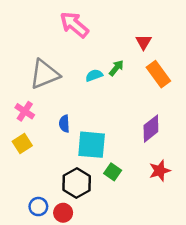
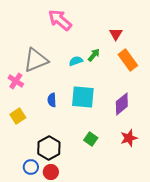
pink cross: (25, 111) -> (16, 81), moved
cyan square: (92, 145) -> (83, 97), moved
black hexagon: (77, 183) -> (49, 148), moved

